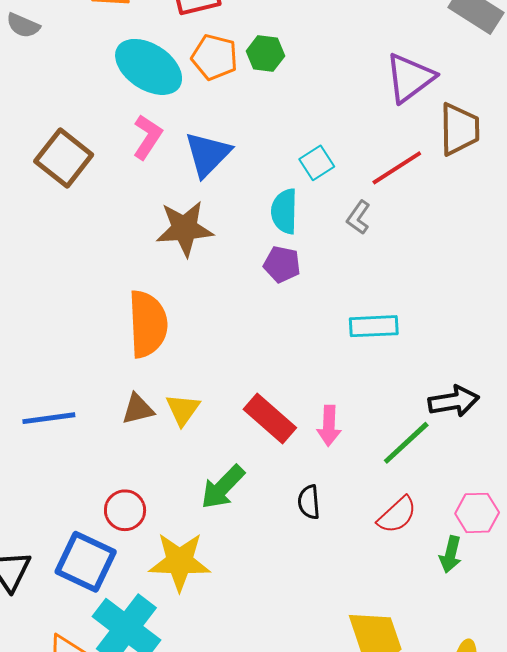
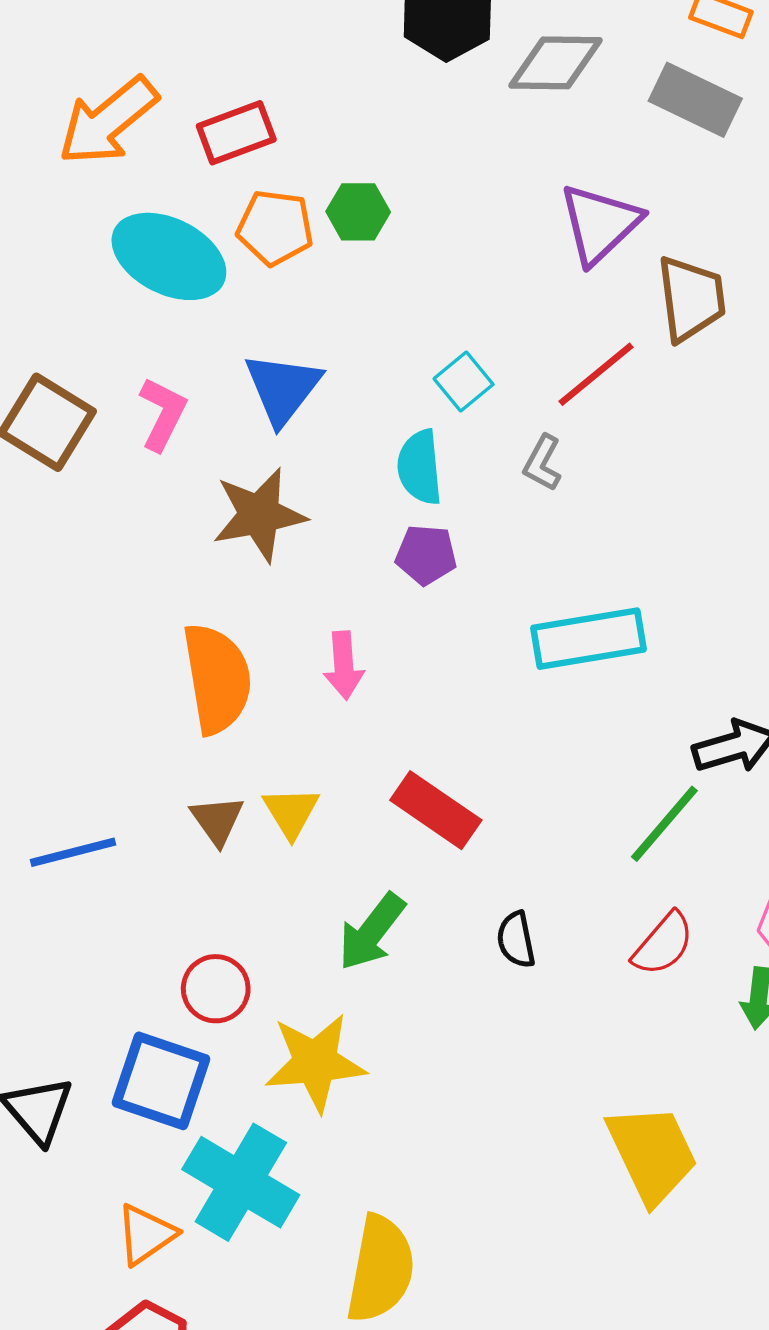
pink L-shape: (147, 137) -> (163, 414), moved
cyan rectangle: (374, 326) -> (589, 639), size x1.4
brown triangle: (138, 409) -> (217, 820), turned -45
pink arrow: (329, 426) -> (344, 665), moved

